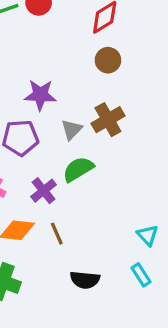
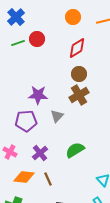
brown cross: (108, 120) -> (79, 95), moved
green semicircle: (78, 169) -> (75, 150), moved

